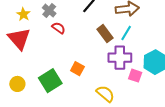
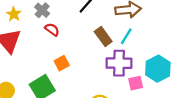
orange square: (77, 69) -> (62, 63), moved, turned 32
pink square: (135, 76) -> (136, 83), turned -32

